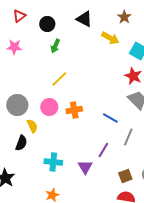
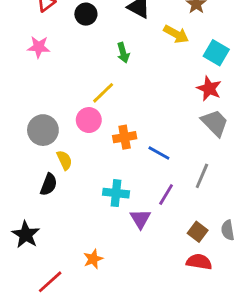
green arrow: (55, 46) -> (123, 53), moved, turned -40
pink circle: (49, 107) -> (89, 120), moved
blue line: (110, 118) -> (159, 153), moved
cyan cross: (53, 162) -> (116, 193), moved
brown square: (125, 176) -> (198, 232), turned -32

